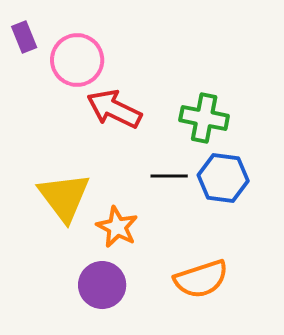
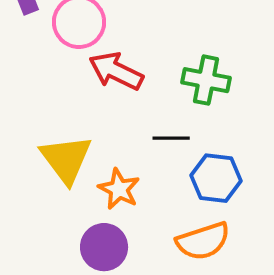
blue hexagon: (223, 178) -> (216, 178), moved

